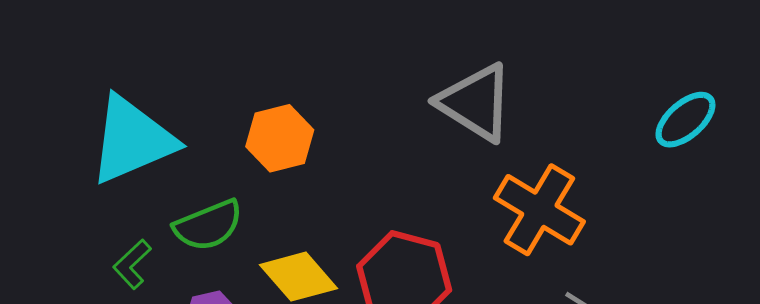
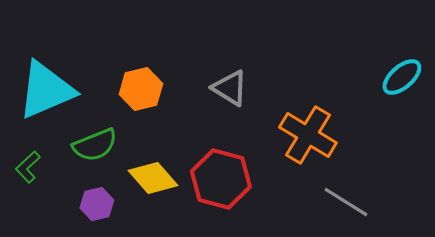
gray triangle: (476, 103) -> (230, 88), moved, size x0.7
green L-shape: (132, 264) -> (28, 167), moved

